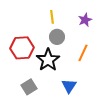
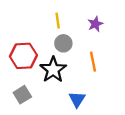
orange line: (83, 53) -> (93, 62), turned -36
gray square: (29, 87) -> (22, 95), moved

